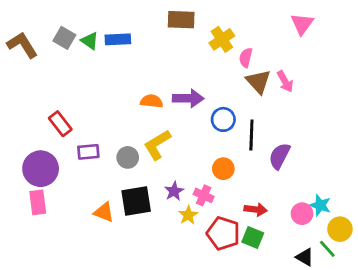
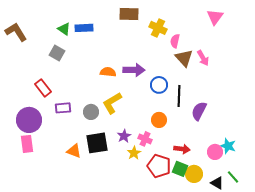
gray square: (64, 38) -> (57, 53), moved
yellow cross: (222, 39) -> (158, 28), turned -30
yellow circle: (340, 229) -> (194, 174), moved

